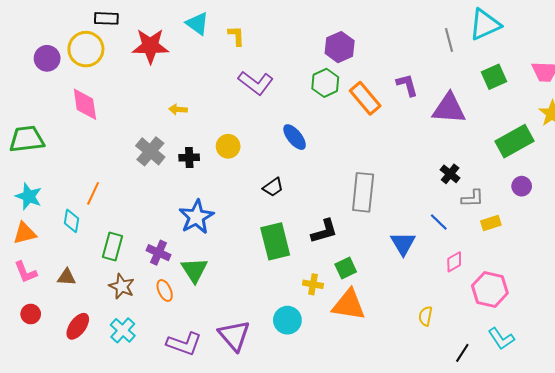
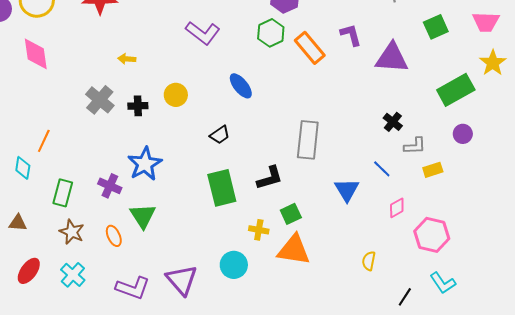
purple cross: (159, 253) -> (110, 186), moved

